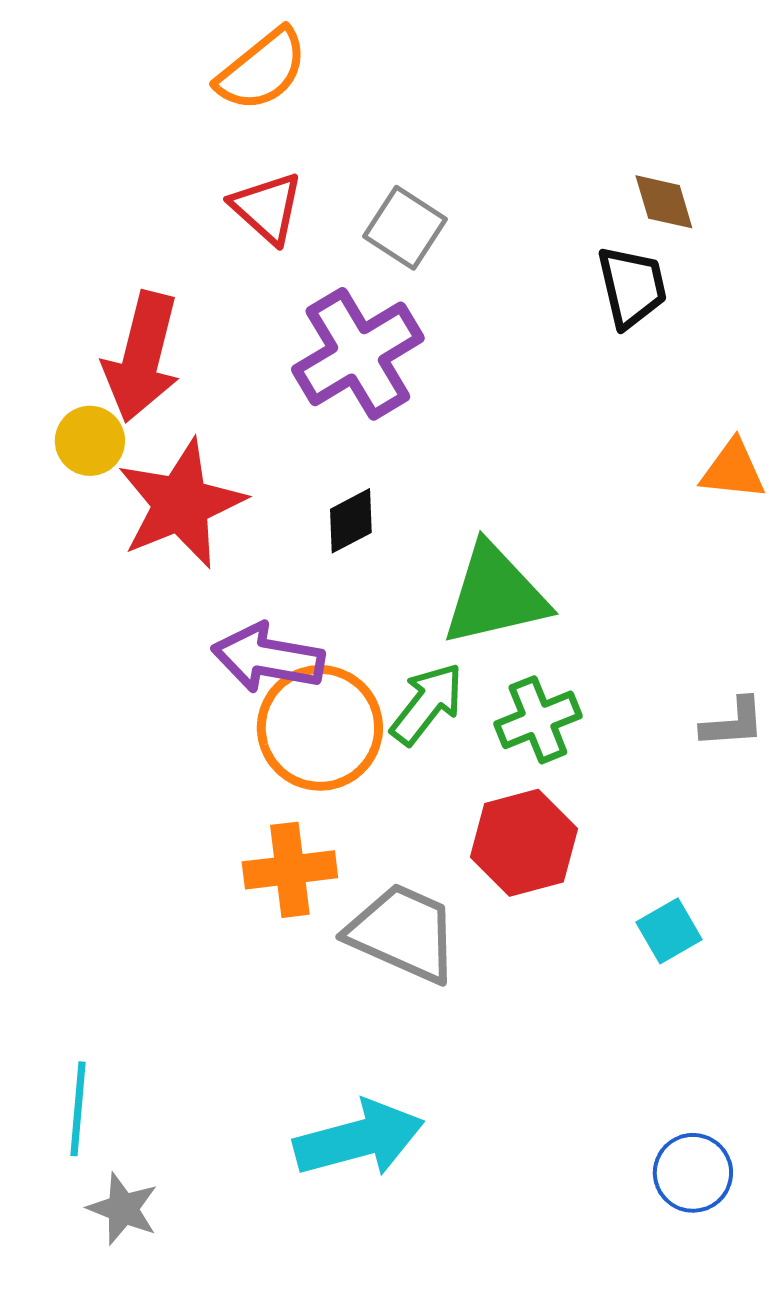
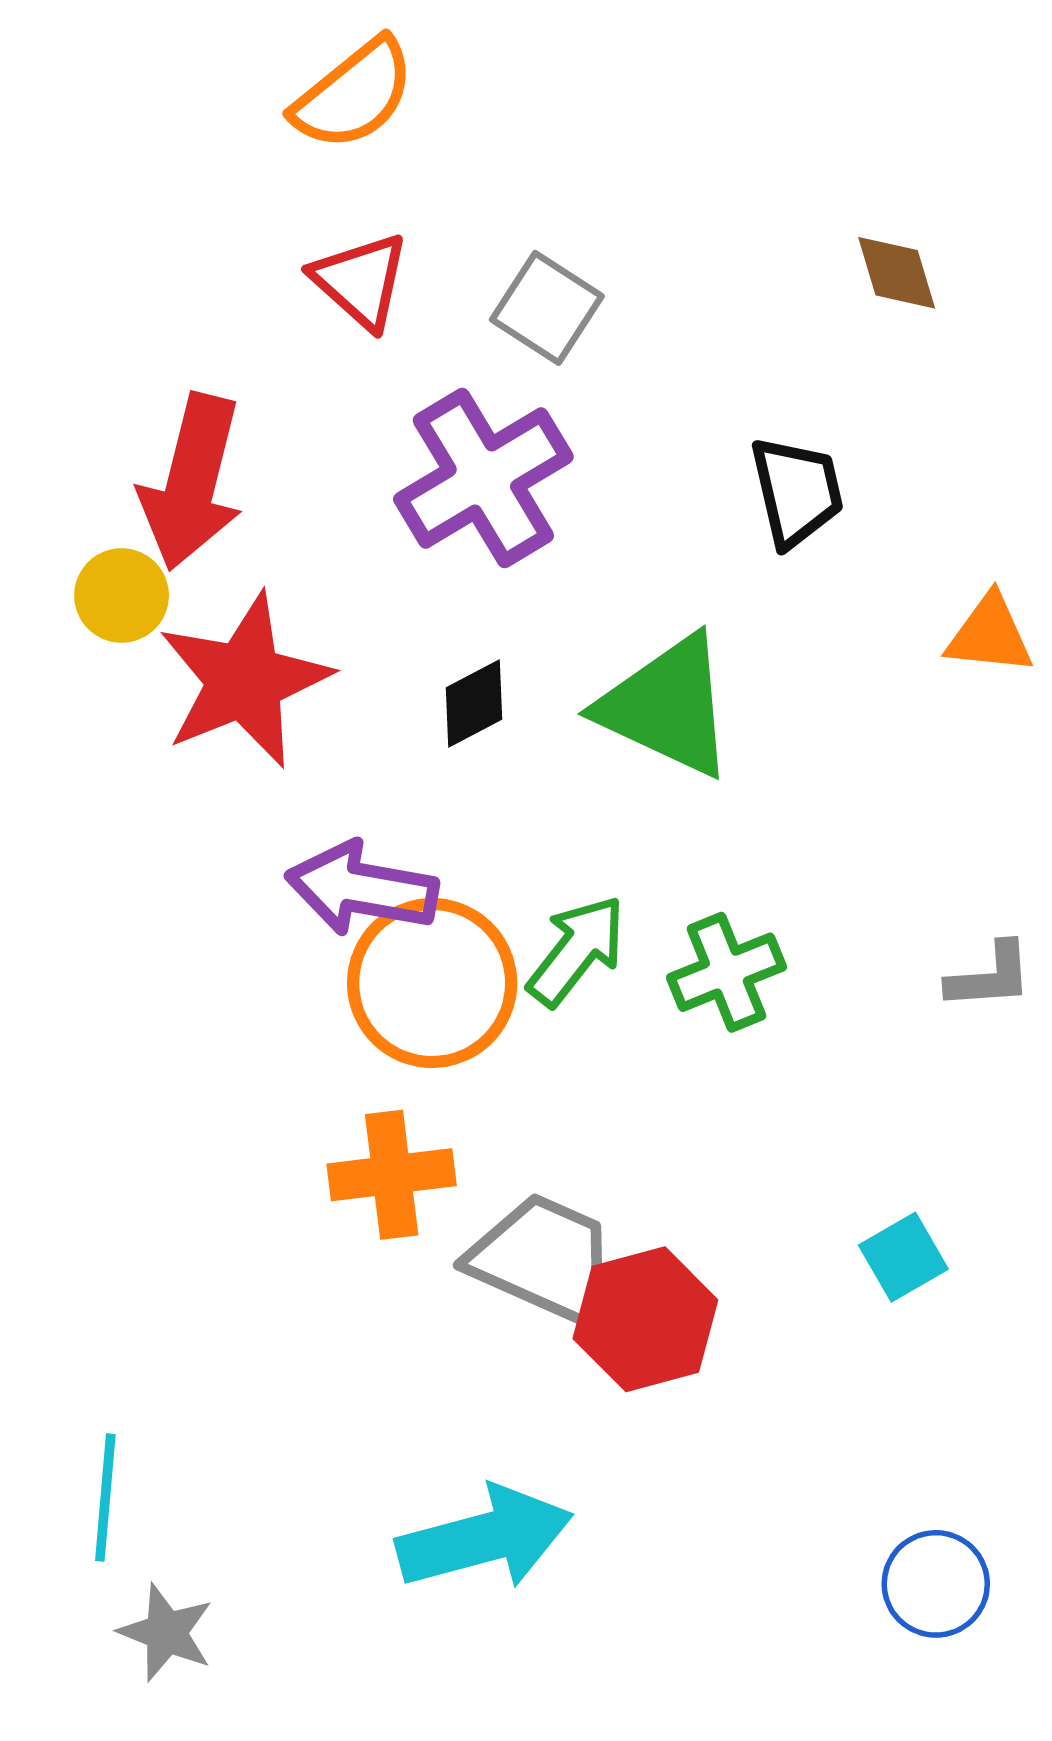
black trapezoid: (632, 287) -> (797, 492), moved
green triangle: (495, 595) -> (667, 706), moved, turned 38
red hexagon: (524, 843) -> (645, 1319), moved

